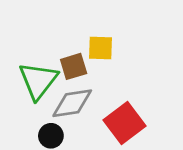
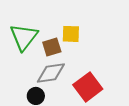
green triangle: (38, 81) -> (24, 37), moved

